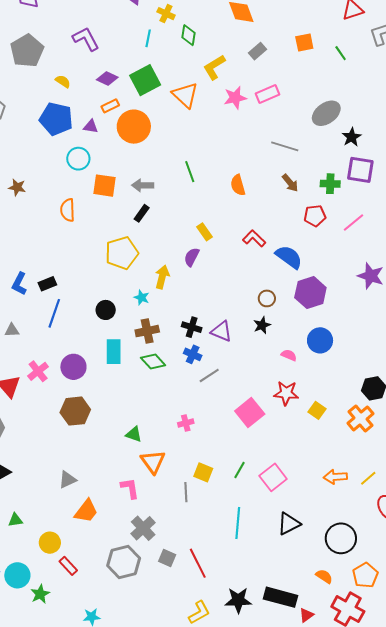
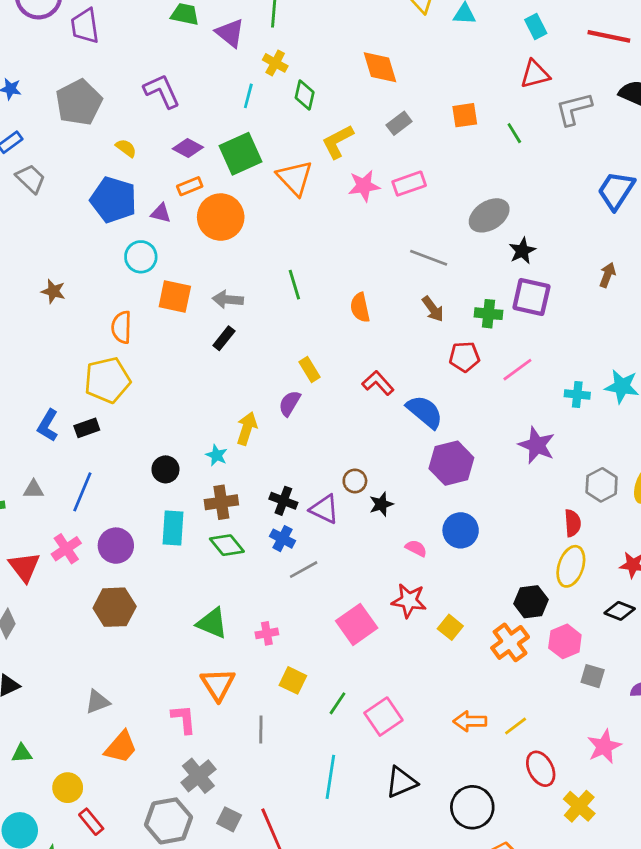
yellow pentagon: (122, 253) -> (107, 380), moved
brown circle: (267, 298) -> (355, 481), moved
blue line: (54, 313) -> (82, 492), moved
green triangle: (134, 434) -> (212, 623), moved, size x1.4
yellow square: (203, 472) -> (293, 680), moved

